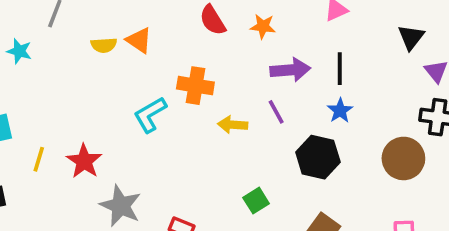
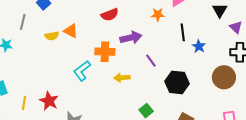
red semicircle: (213, 20) -> (110, 15), turned -72
orange star: (263, 26) -> (158, 15), moved
purple arrow: (290, 70) -> (131, 38), moved
blue star: (340, 111) -> (199, 46), moved
yellow arrow: (233, 125) -> (122, 78), moved

